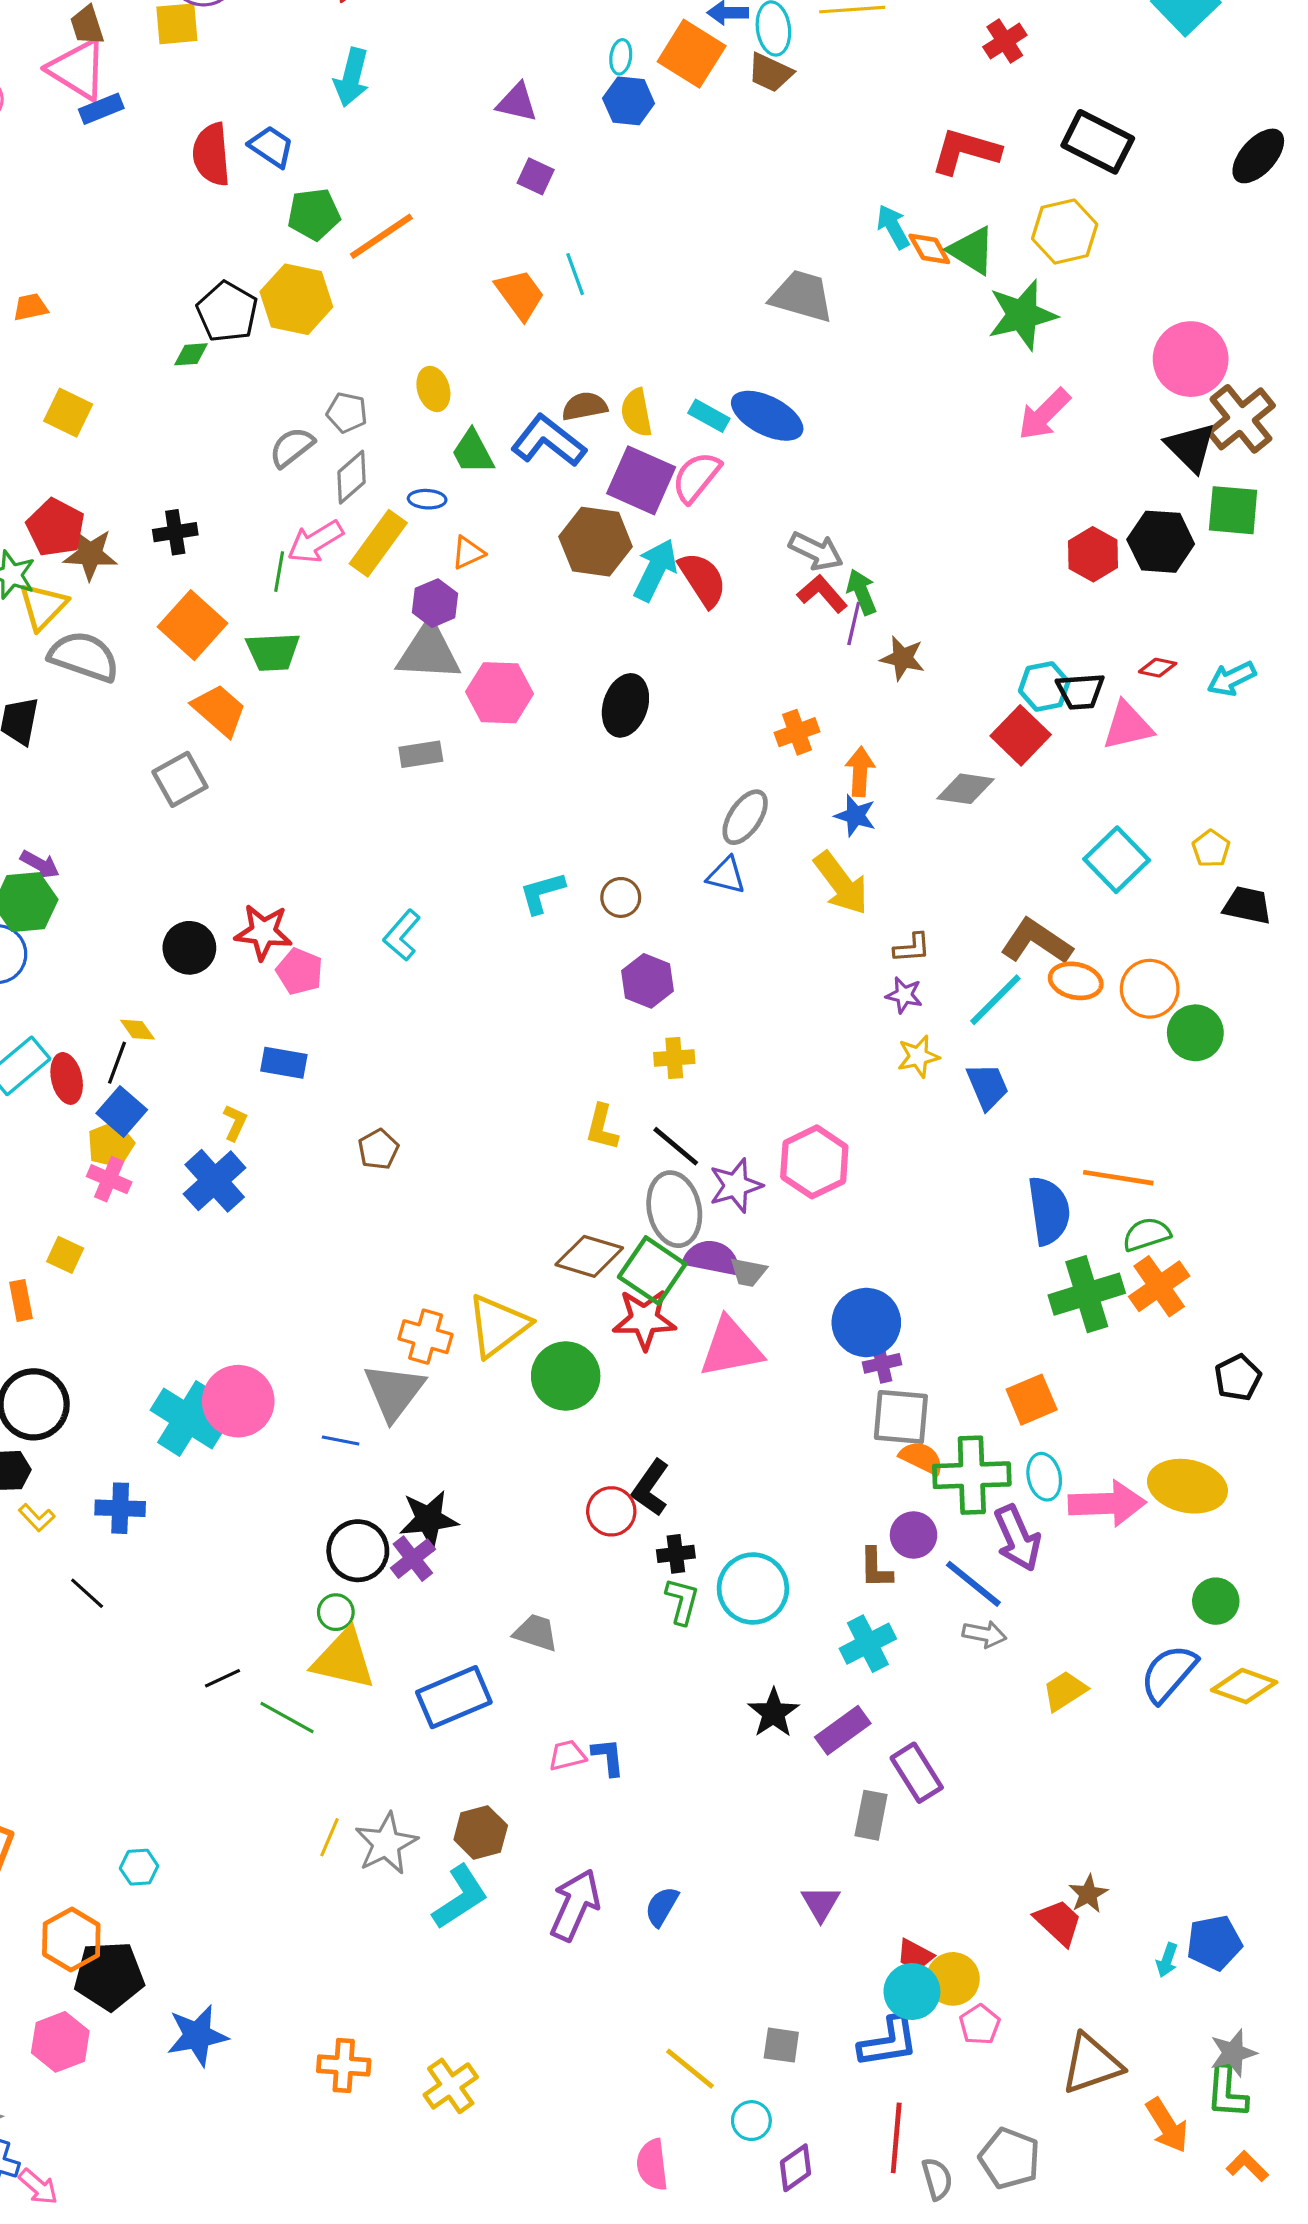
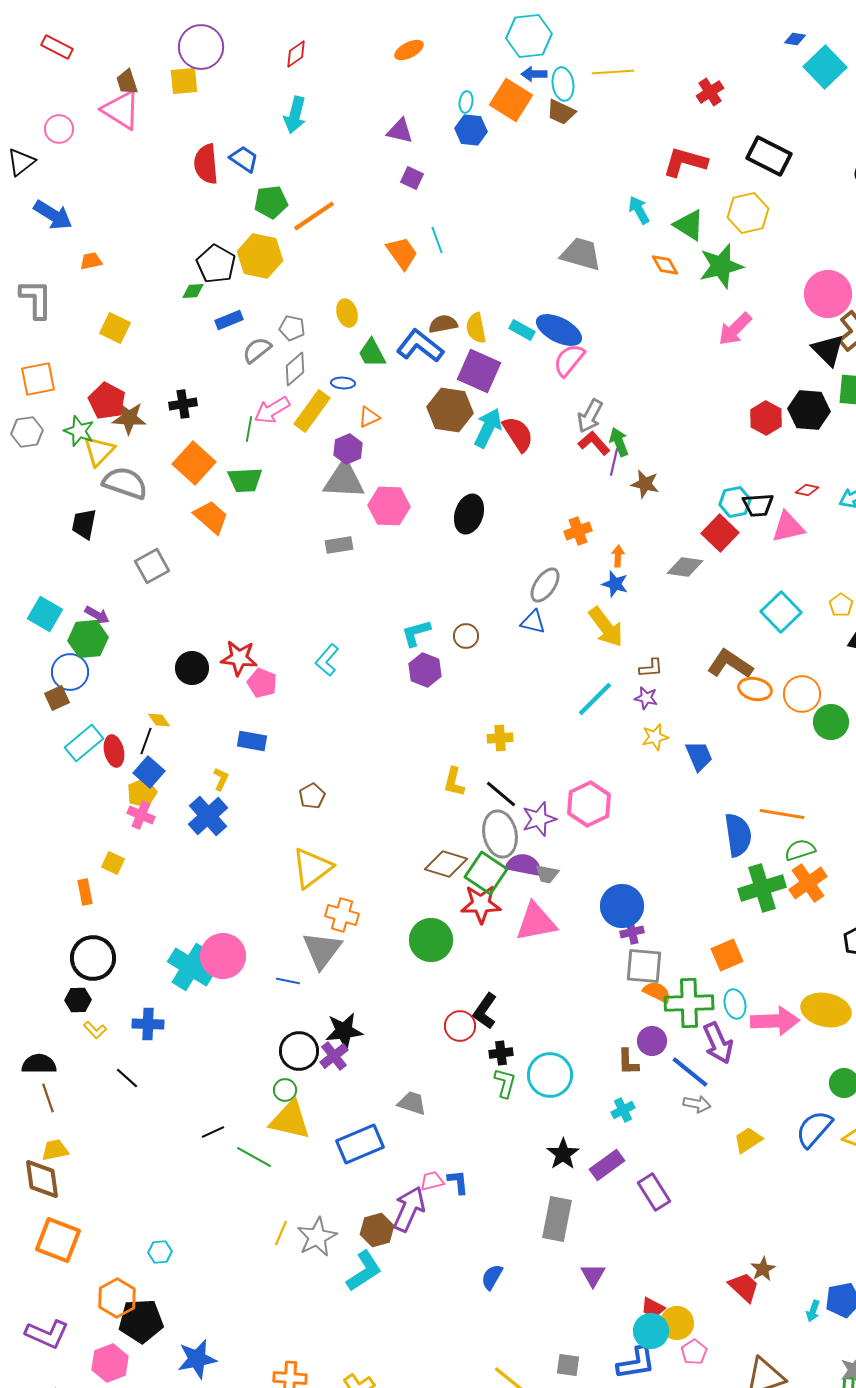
blue rectangle: (101, 109) -> (229, 320), moved
orange diamond: (929, 249) -> (665, 265), moved
pink semicircle: (696, 477) -> (569, 360), moved
gray arrow: (816, 551) -> (590, 416), turned 92
orange arrow: (860, 772) -> (618, 556), size x0.7
gray square: (180, 779) -> (152, 566), moved
purple hexagon: (647, 981) -> (425, 670), moved
cyan line: (995, 1000) -> (595, 699), moved
yellow triangle: (498, 1326) -> (312, 868), moved
cyan cross: (868, 1644) -> (623, 1110), size x0.7
gray rectangle: (871, 1815) -> (557, 1219), moved, size x1.4
purple arrow: (575, 1905) -> (409, 1209), moved

